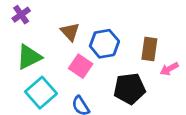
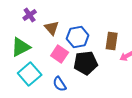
purple cross: (21, 15) -> (30, 15), moved
black pentagon: (130, 89) -> (86, 63), moved

